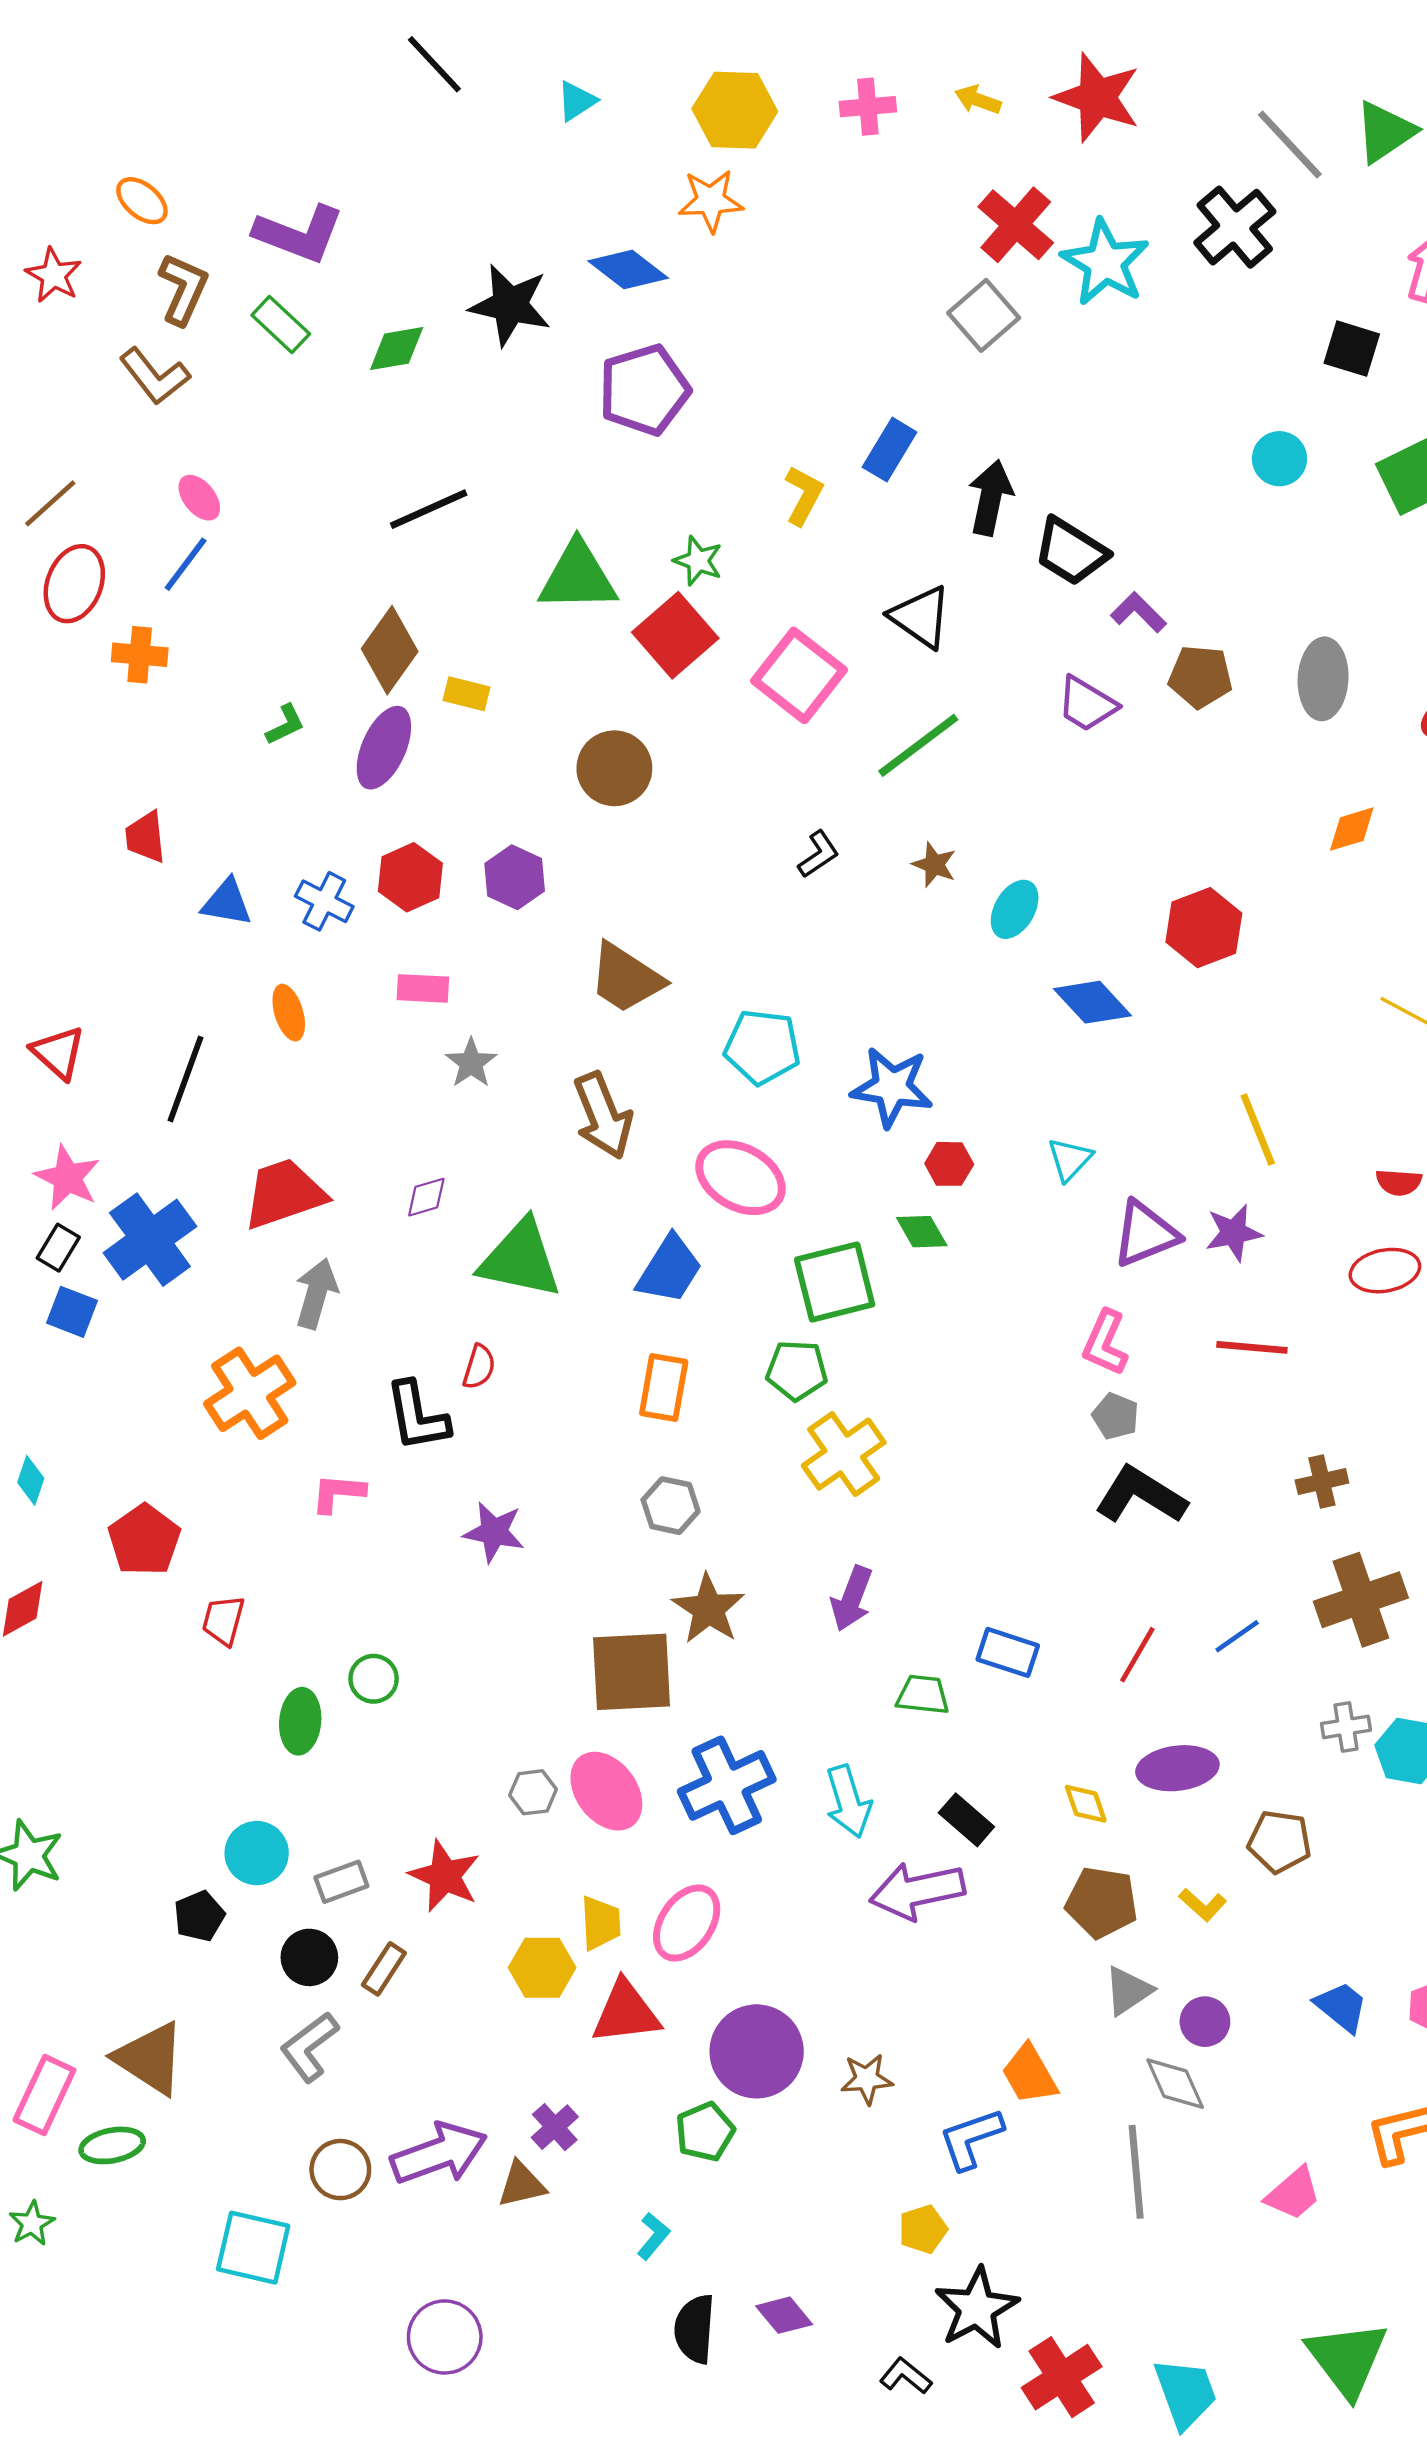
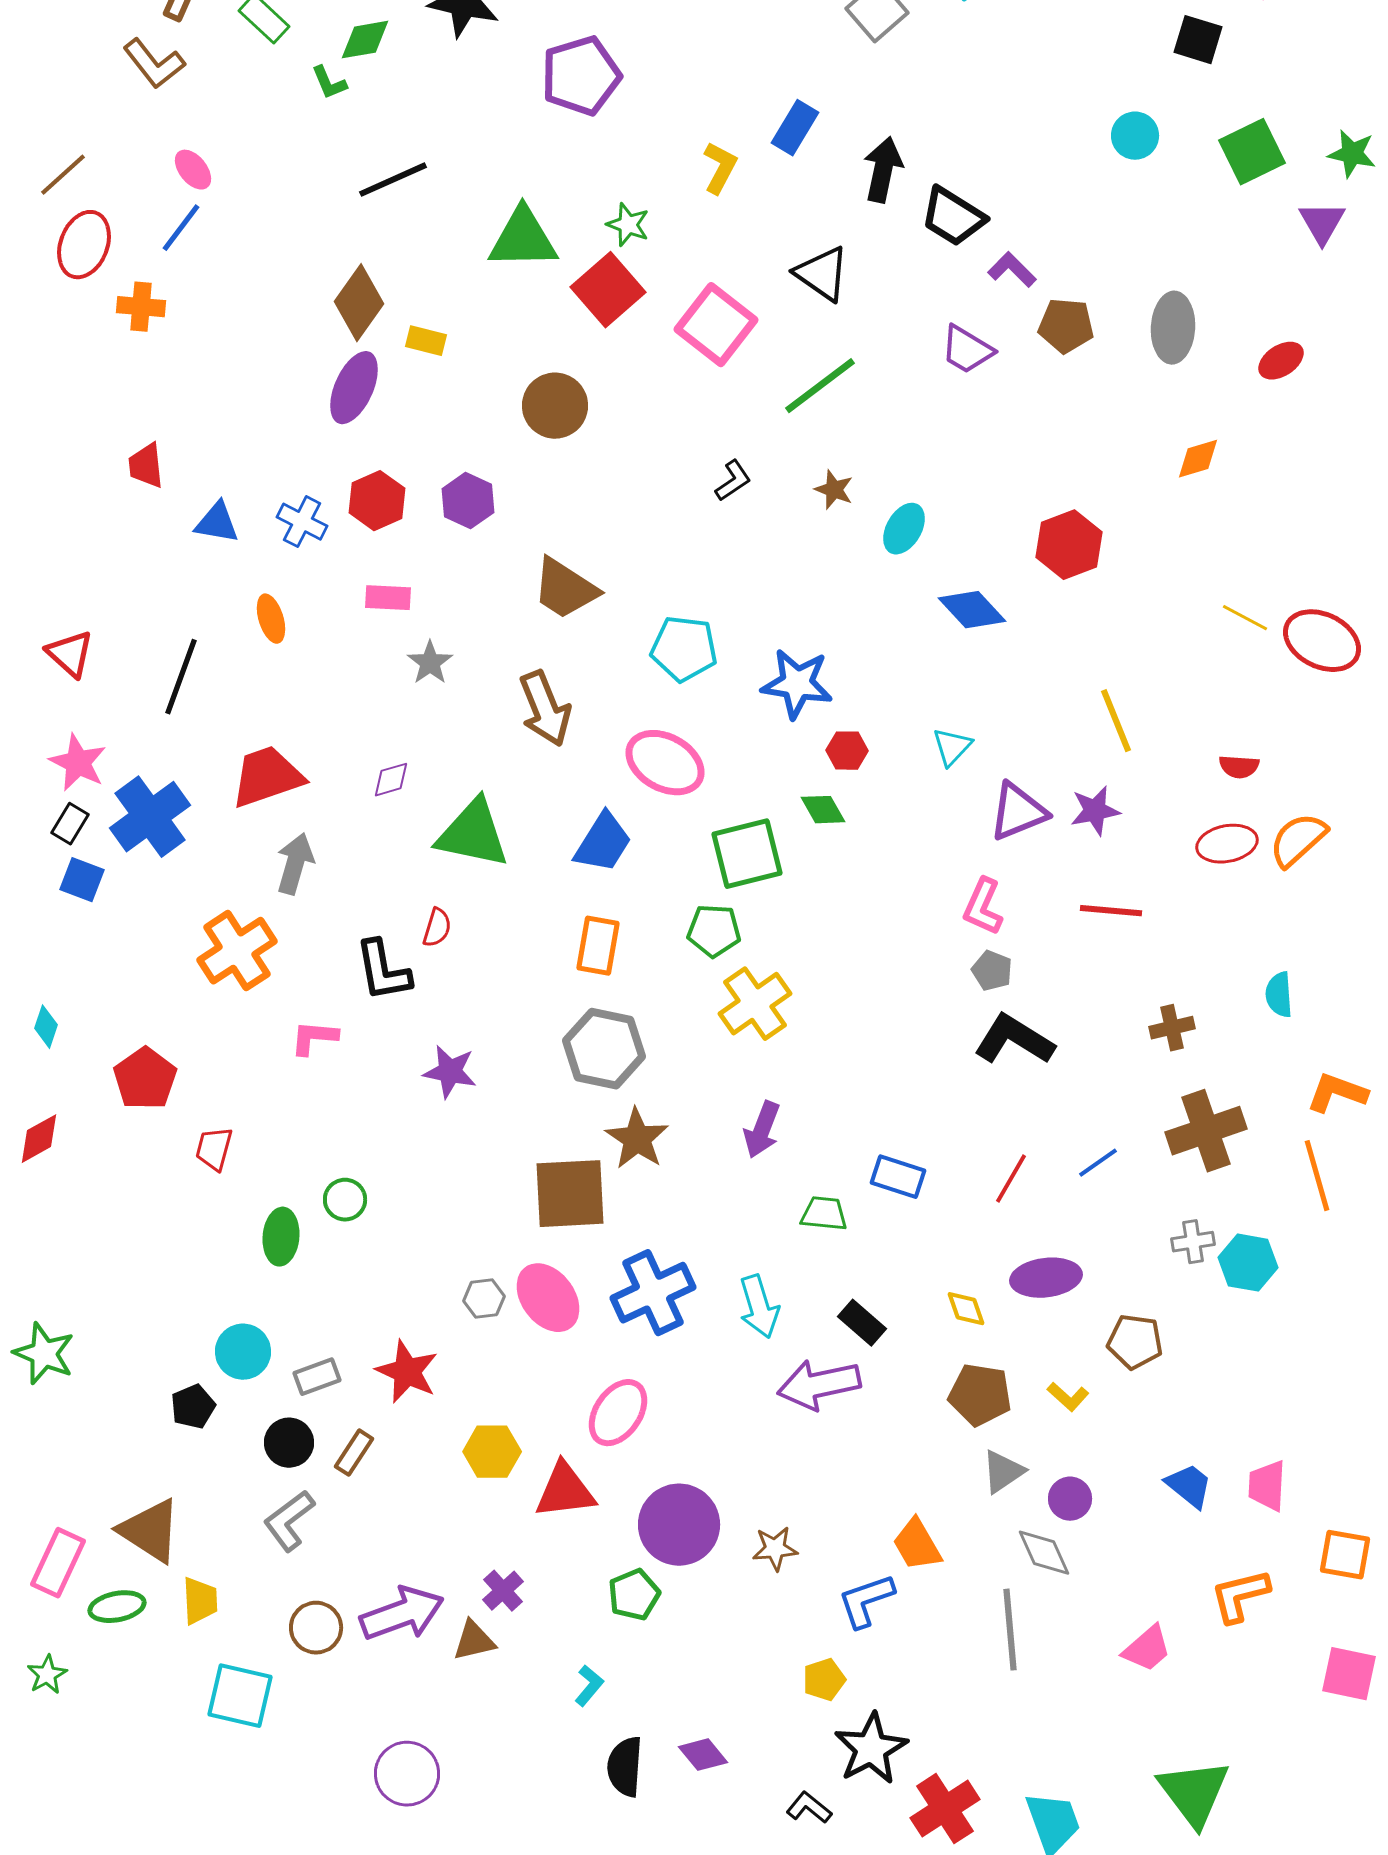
green L-shape: (285, 725) -> (329, 83), moved, turned 93
gray hexagon: (671, 1506) -> (604, 1049), size x1.6
yellow trapezoid: (601, 1923) -> (200, 1601), moved

